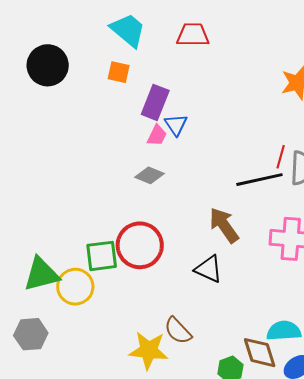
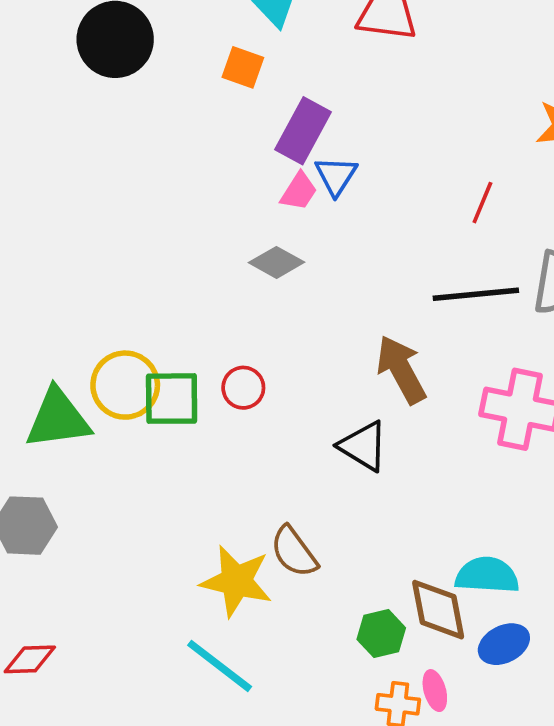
red line: (281, 157) -> (482, 203), moved
red circle: (140, 245) -> (243, 388), size x0.5
yellow circle: (75, 287) -> (125, 385), moved

